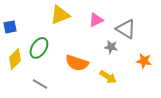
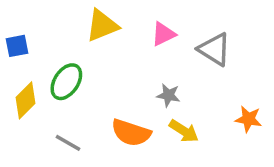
gray star: (111, 47) -> (168, 95), moved
orange star: (144, 61) -> (248, 119), moved
orange semicircle: (77, 63) -> (131, 133), moved

